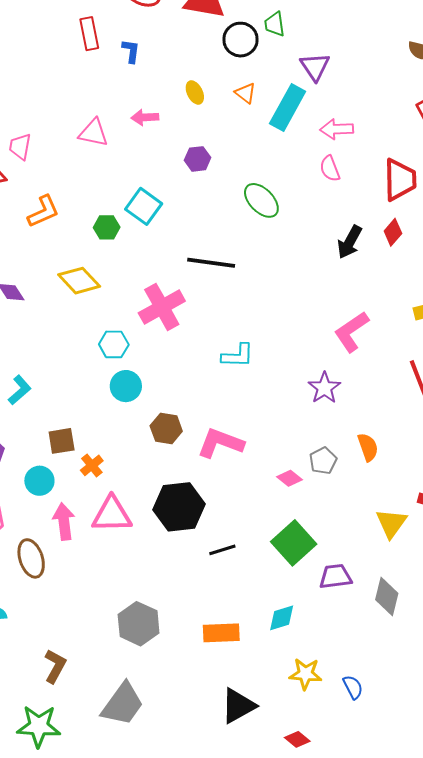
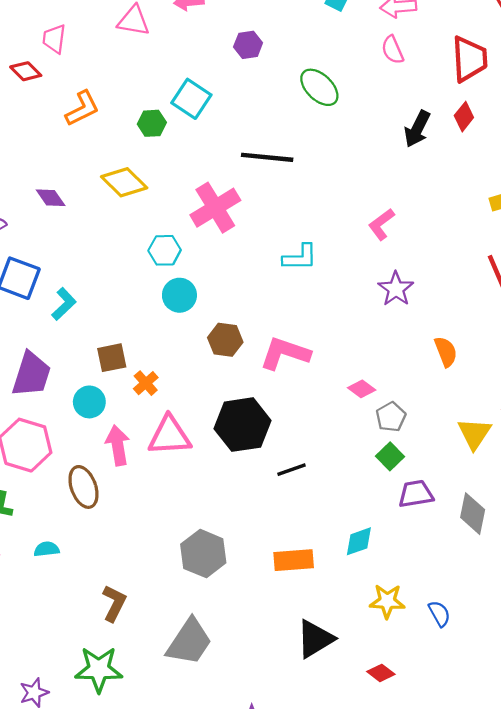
pink L-shape: (351, 332) -> (381, 224), moved, size x0.7
gray pentagon: (323, 461) -> (391, 417), moved
green square: (294, 543) -> (390, 456), moved, size x0.6

